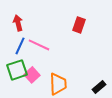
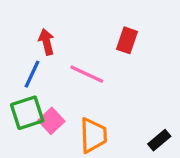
red arrow: (18, 23) -> (47, 42), moved
pink line: (39, 45) -> (87, 74), moved

